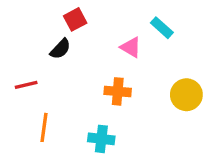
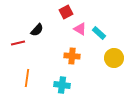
red square: (75, 19) -> (66, 12), moved
cyan rectangle: (162, 28) -> (99, 33), moved
red line: (26, 85) -> (18, 43), moved

